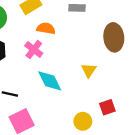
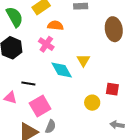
yellow triangle: (89, 70) -> (83, 60), moved
red square: (107, 107) -> (112, 89), turned 32

